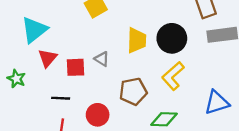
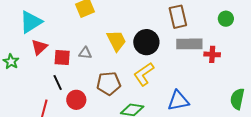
yellow trapezoid: (137, 40) -> (116, 41), turned -35
gray triangle: (102, 59) -> (85, 53), turned -32
black line: (61, 98) -> (58, 82), moved, turned 56

